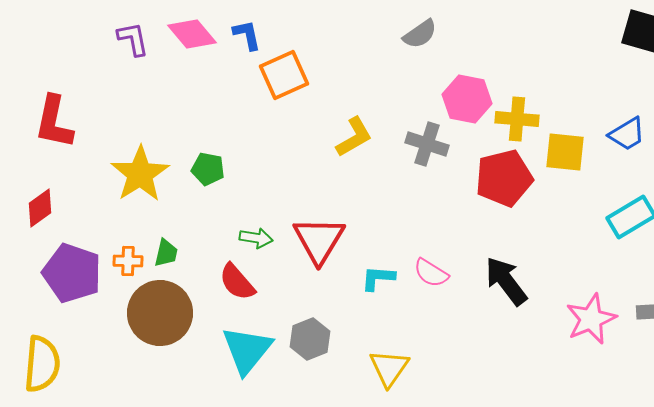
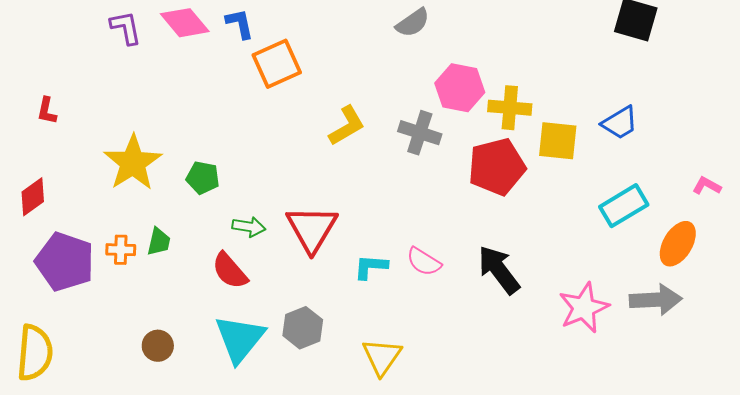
red L-shape: (54, 122) -> (47, 111), size x0.5
green pentagon: (208, 169) -> (203, 178), moved
brown circle: (160, 313) -> (158, 346), moved, size x0.5

